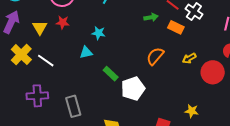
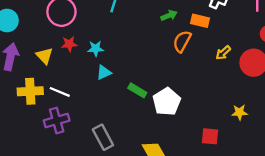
cyan star: (99, 33) -> (96, 48), moved
yellow cross: (21, 55) -> (30, 91), turned -35
orange semicircle: (155, 56) -> (182, 41), moved
purple cross: (37, 96) -> (57, 121), moved

